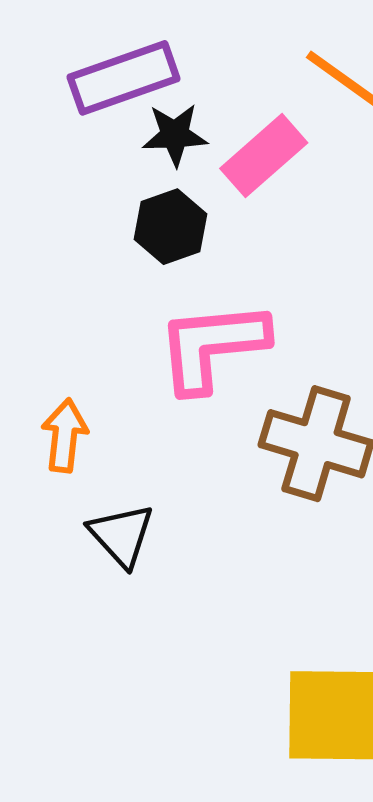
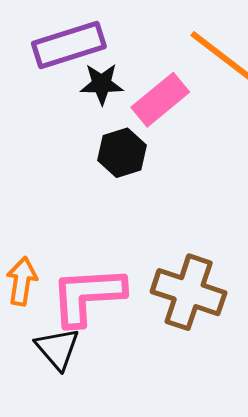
black hexagon: (170, 227) -> (122, 153), moved
pink L-shape: (212, 346) -> (88, 296), moved

